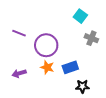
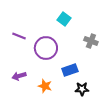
cyan square: (80, 16) -> (64, 19), moved
orange star: (47, 67) -> (45, 86), moved

